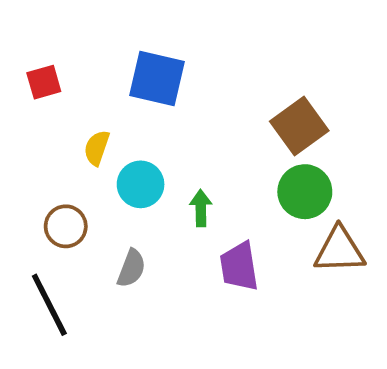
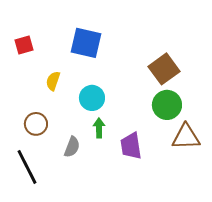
cyan circle: (141, 184) -> (92, 98), moved
green arrow: (201, 208) -> (99, 128), moved

